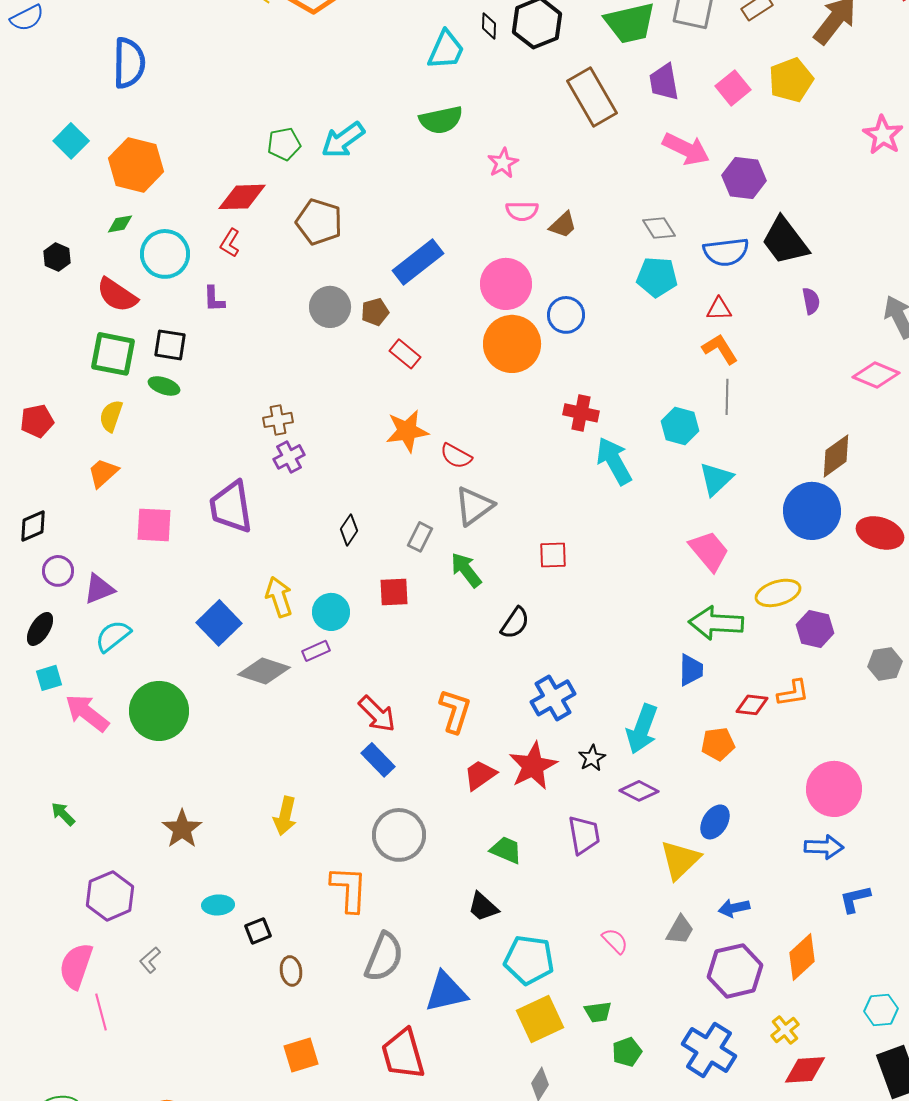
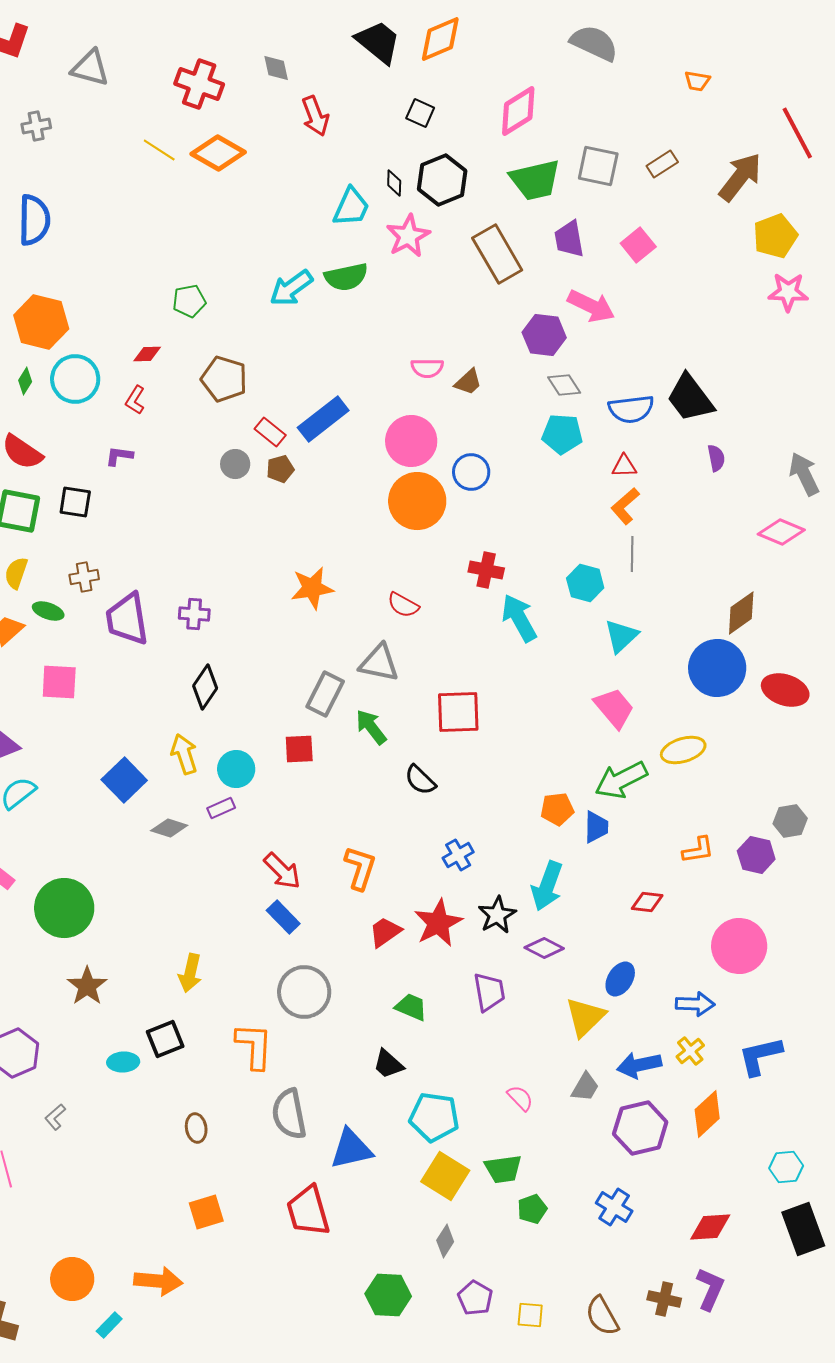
yellow pentagon: (791, 80) -> (775, 236), moved
pink star: (883, 135) -> (788, 292), turned -30
cyan arrow: (343, 140) -> (291, 288), moved
pink star: (503, 163) -> (408, 236), moved, size x1.4
purple hexagon: (744, 178) -> (544, 335), moved
red diamond: (242, 197) -> (147, 354), size x0.6
green diamond: (120, 224) -> (25, 381), turned -48
cyan circle: (165, 254) -> (75, 379), moved
purple L-shape: (214, 299) -> (119, 456), turned 100
gray circle: (330, 307) -> (235, 464), size x0.7
orange L-shape: (720, 349) -> (625, 506), turned -99
red rectangle: (405, 354) -> (270, 432), moved
green ellipse: (164, 386) -> (48, 611), moved
brown cross: (278, 420) -> (84, 577), moved
red semicircle: (456, 456) -> (403, 605), moved
purple cross: (289, 457) -> (194, 614), turned 32
gray triangle: (474, 506) -> (379, 663), turned 48
purple trapezoid: (231, 507) -> (127, 619), moved
black diamond: (349, 530) -> (205, 687), moved, size x1.4
gray rectangle: (420, 537) -> (325, 694), size x1.5
red square: (553, 555) -> (458, 712), size x1.6
black semicircle: (515, 623) -> (420, 780), turned 100
green arrow: (716, 623) -> (621, 780), turned -30
purple hexagon: (815, 629) -> (756, 855), moved
gray diamond: (264, 671) -> (169, 828), size x0.7
blue cross: (553, 698) -> (458, 855), size x0.7
red diamond: (752, 705) -> (647, 902), moved
green circle: (159, 711) -> (64, 908), moved
orange pentagon: (718, 744) -> (557, 809), moved
black star: (592, 758) -> (497, 915), size x1.4
blue arrow: (824, 847) -> (695, 1004), moved
blue L-shape: (855, 899) -> (760, 1056), size x1.4
blue arrow: (734, 908) -> (639, 1065), size x1.4
black square: (258, 931) -> (165, 1039), moved, size x1.4
gray semicircle: (384, 957) -> (289, 1114), turned 147
green trapezoid: (598, 1012) -> (503, 1169), size x1.4
yellow square: (540, 1019) -> (445, 1176), turned -33
yellow cross: (785, 1030) -> (690, 1051), moved
blue cross: (709, 1050) -> (614, 1207), size x0.7

